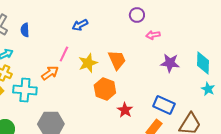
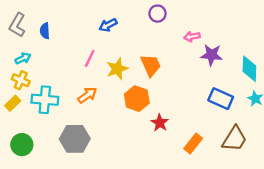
purple circle: (137, 15) -> (157, 14), moved
purple star: (170, 63) -> (212, 55), moved
orange arrow: (50, 73) -> (87, 95), moved
blue rectangle: (164, 105) -> (221, 99), moved

